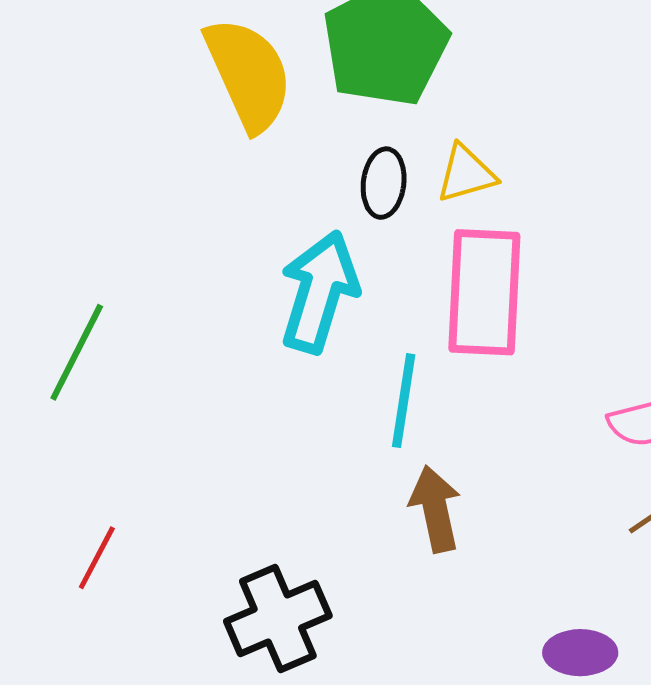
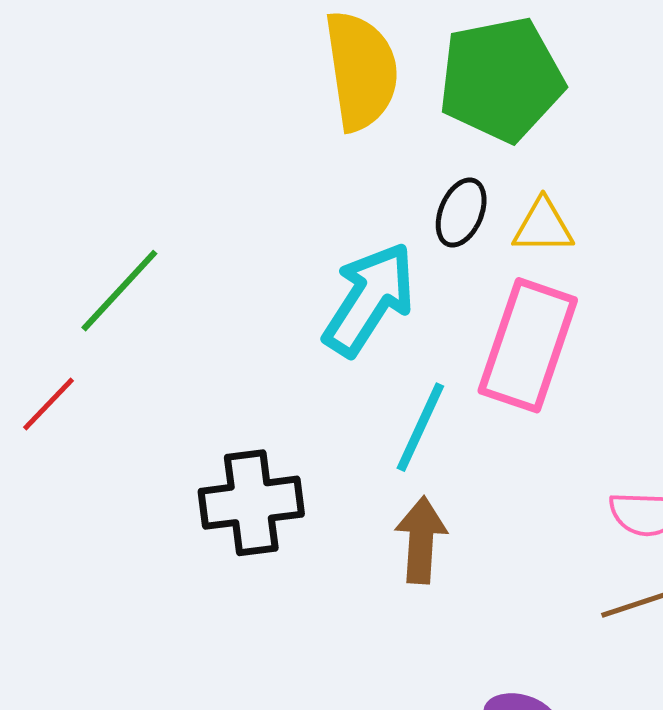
red line: (97, 558) -> (49, 404), moved
black cross: (278, 619) -> (251, 503), moved

